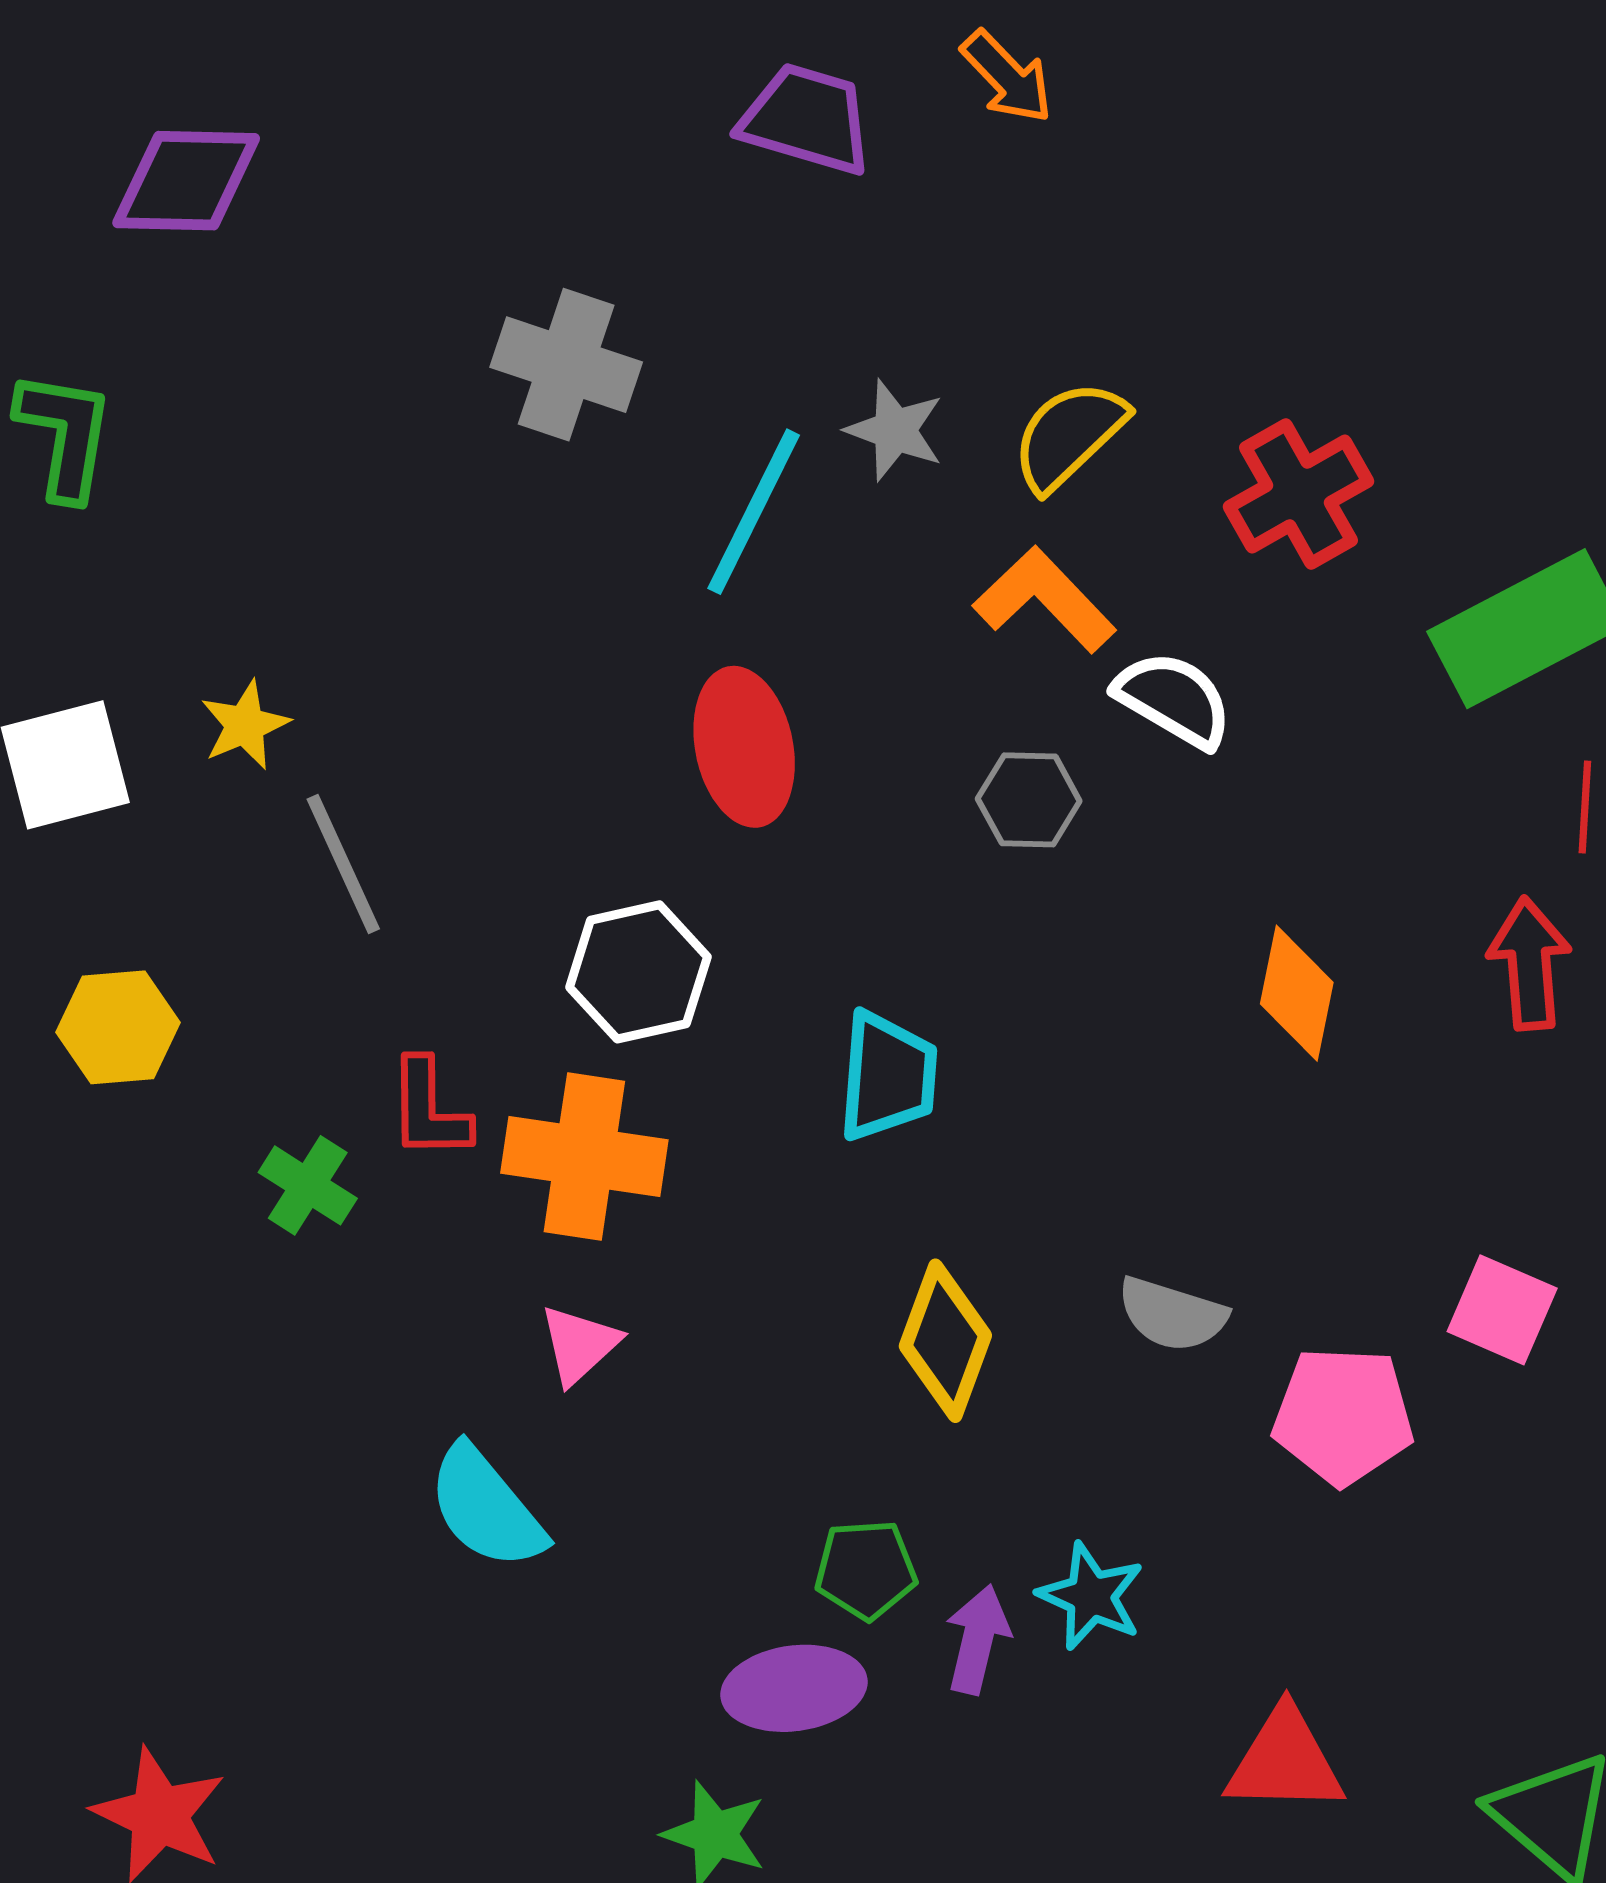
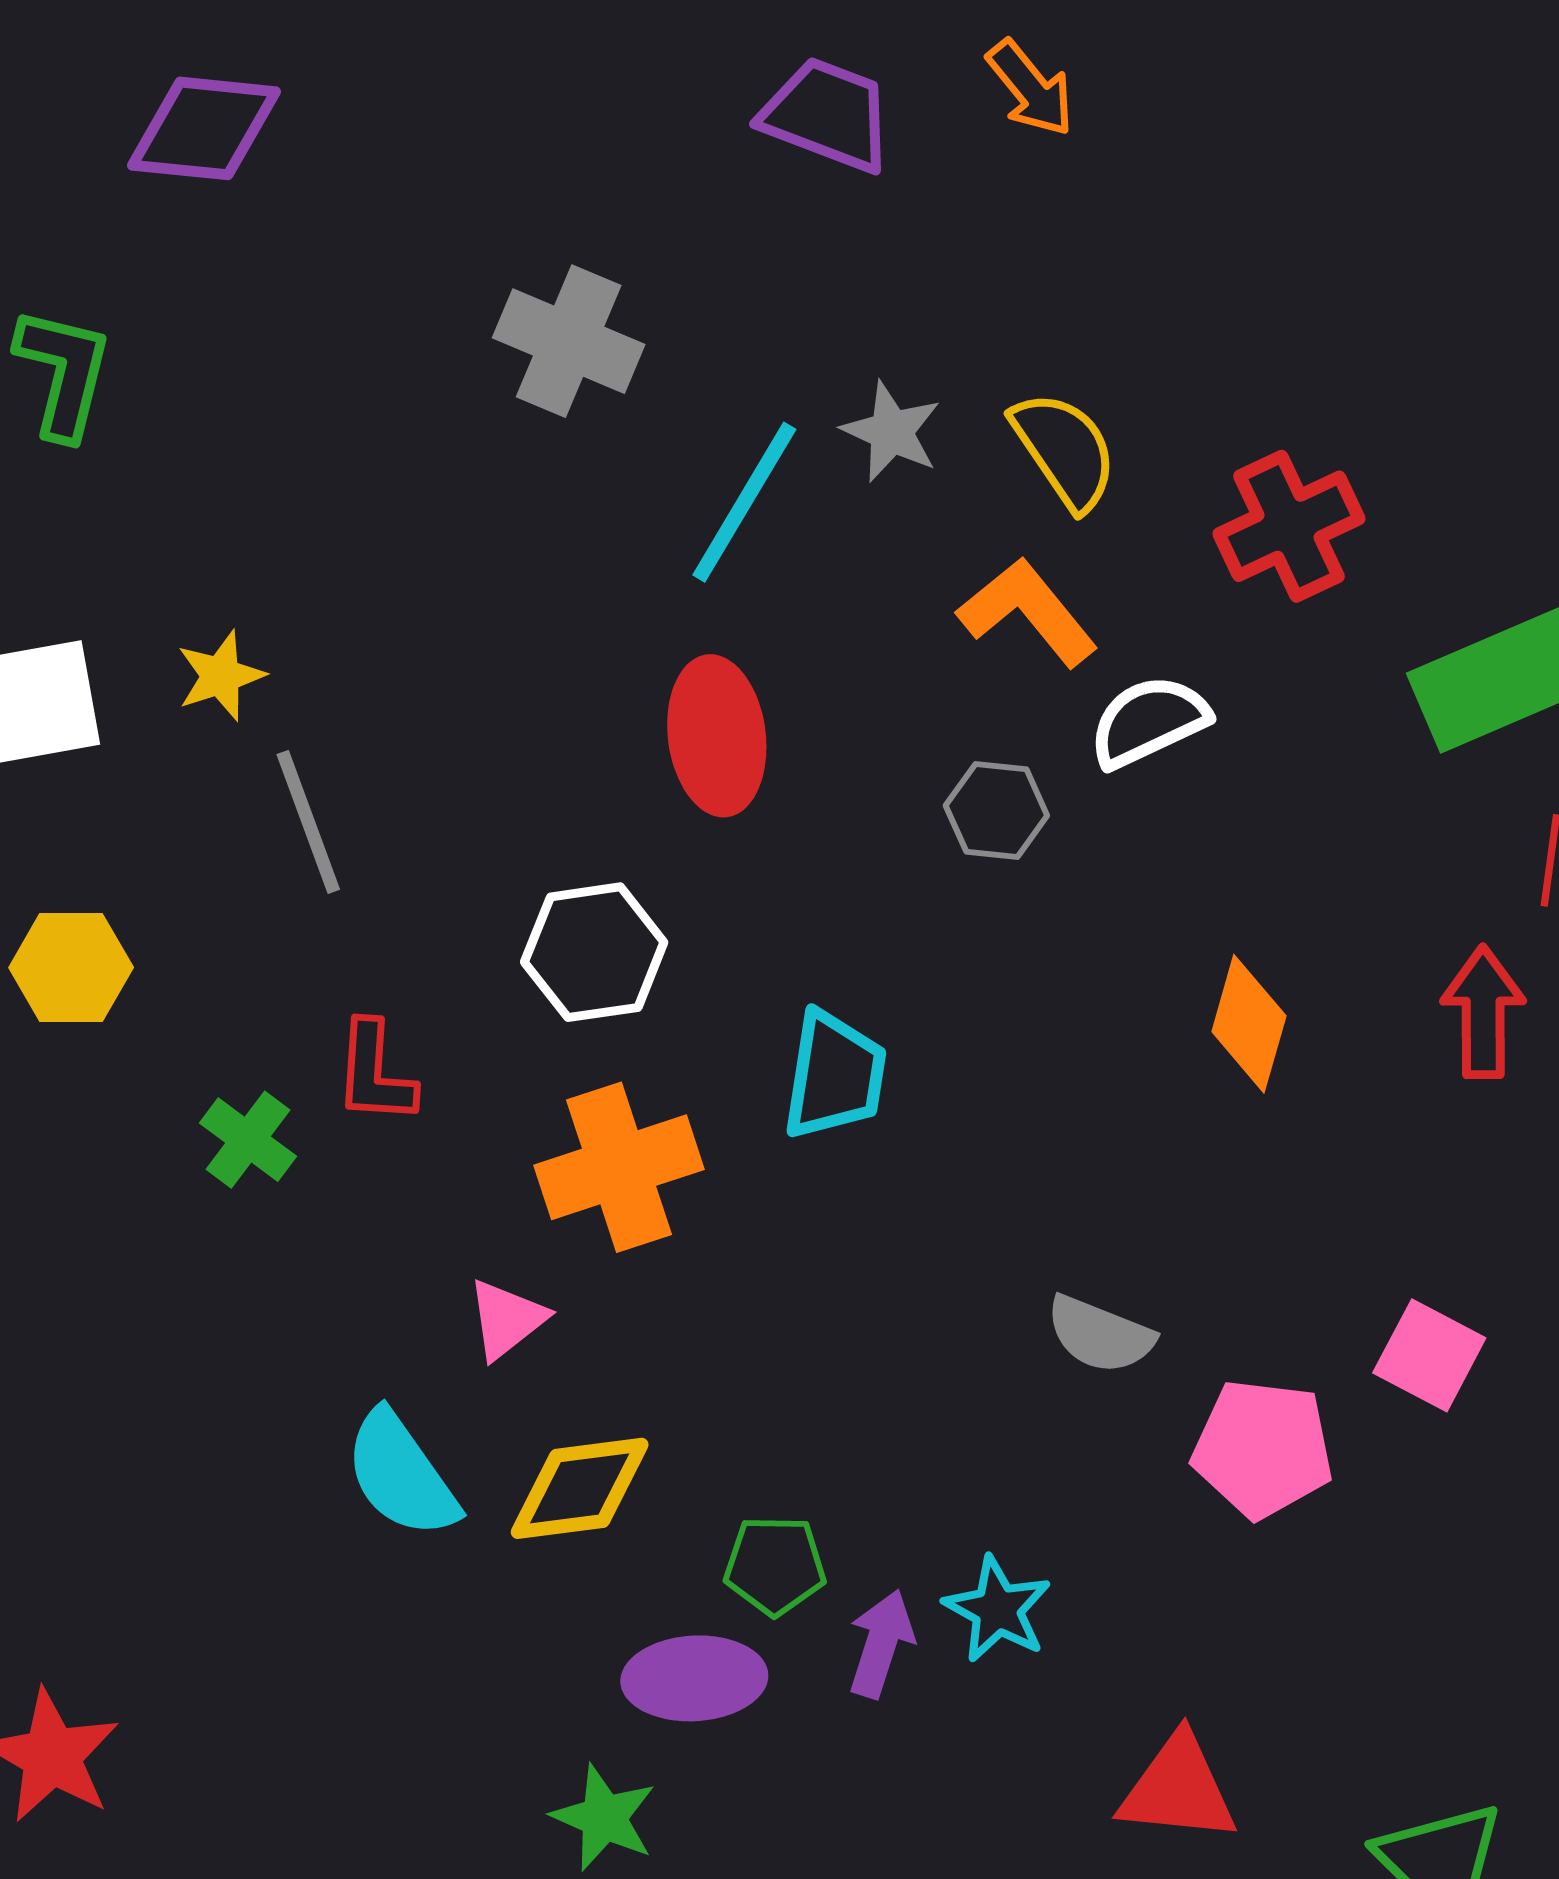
yellow semicircle: (1069, 435) -> (1065, 450), turned 95
white semicircle: (1174, 699) -> (1149, 721), turned -60
orange cross: (584, 1157) -> (619, 1167), moved, turned -31
yellow diamond: (945, 1341) -> (580, 1488), moved, turned 58

